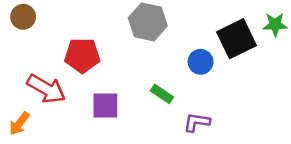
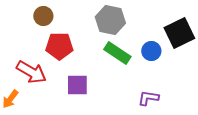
brown circle: (23, 17) -> (43, 16), moved
green rectangle: (162, 94) -> (117, 53), moved, size x1.5

